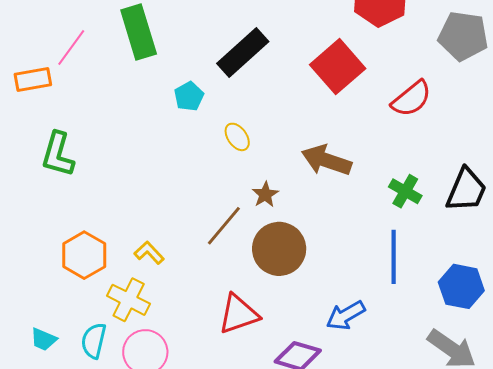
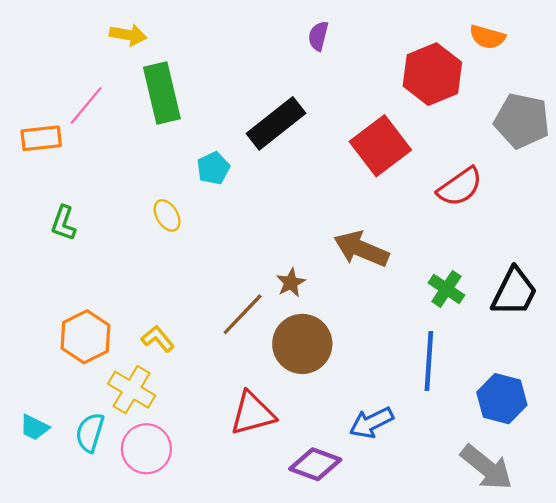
yellow ellipse: (237, 137) -> (167, 215), moved
green L-shape: (58, 154) -> (64, 223), size x0.7

